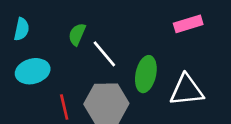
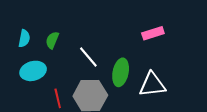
green semicircle: (77, 34) -> (52, 40), moved

